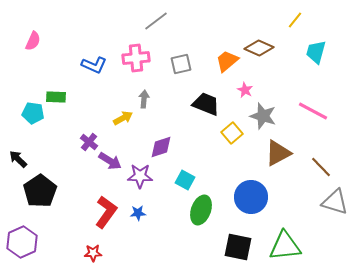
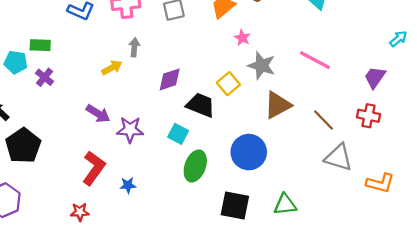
black trapezoid: (206, 104) -> (201, 105), moved
purple cross: (89, 142) -> (45, 77), moved
purple diamond: (161, 147) -> (170, 79), moved
blue star: (138, 213) -> (128, 185), moved
green triangle: (285, 246) -> (285, 204), size x0.7

